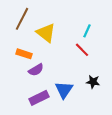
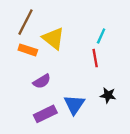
red line: (82, 50) -> (95, 58), turned 35
orange rectangle: (24, 54) -> (28, 50), moved

